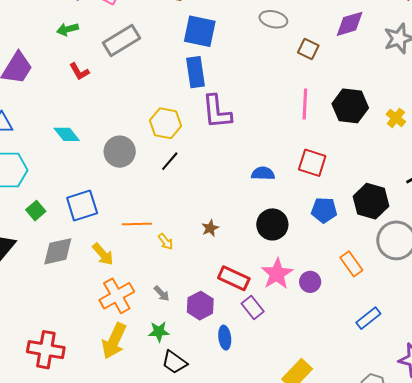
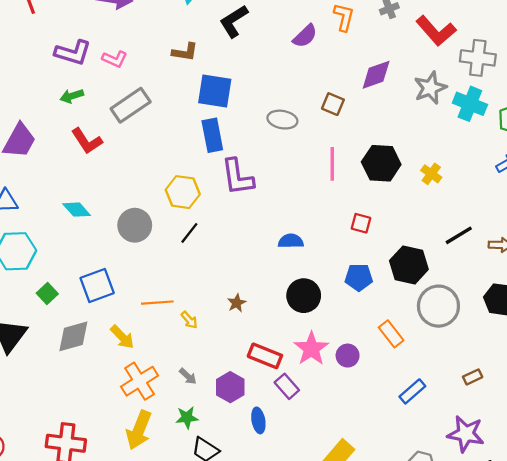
gray ellipse: (273, 19) -> (282, 120), moved
red L-shape: (79, 72) -> (87, 141), size x1.4
red square: (312, 163) -> (361, 223), moved, size x0.7

